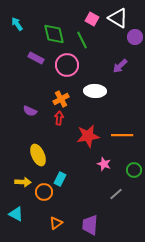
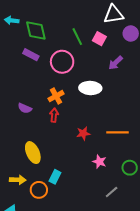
white triangle: (118, 18) -> (114, 14), turned -40
pink square: (92, 19) -> (99, 39), moved
cyan arrow: (17, 24) -> (12, 20), turned -48
green diamond: (54, 34) -> (36, 30), moved
red star: (88, 136) -> (83, 133), size x0.6

